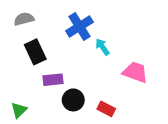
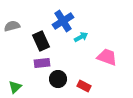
gray semicircle: (24, 19) -> (12, 26), moved
cyan arrow: (102, 47) -> (81, 37), turned 96
black rectangle: (35, 52) -> (41, 41), moved

